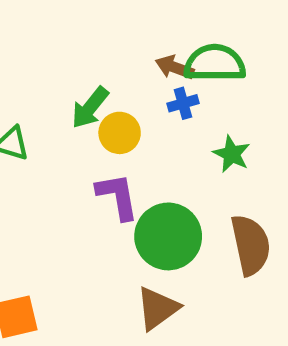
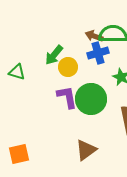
blue cross: (183, 103) -> (98, 53), size x1.5
green circle: (168, 236) -> (91, 99), moved

